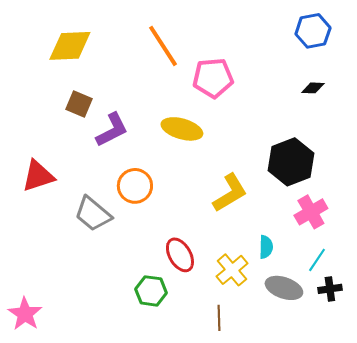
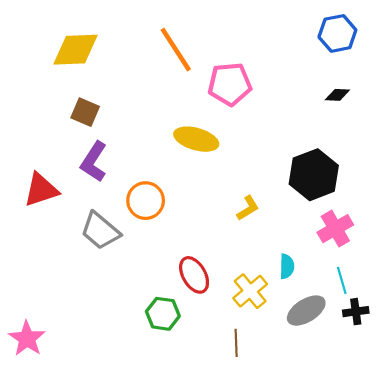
purple L-shape: (112, 130) -> (94, 162), moved, turned 150
yellow L-shape: (230, 193) -> (248, 208), size x0.6
cyan line: (317, 260) -> (342, 280), turned -50
gray ellipse: (284, 288) -> (306, 311), turned -51

